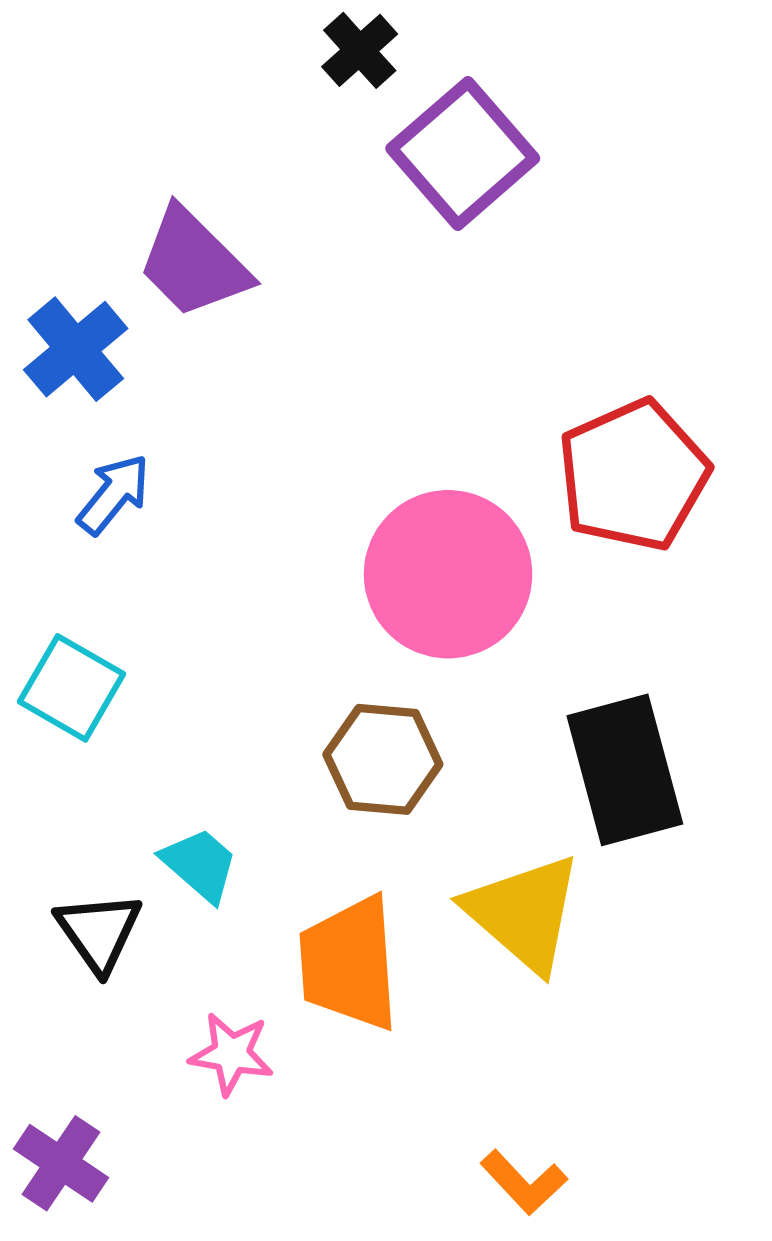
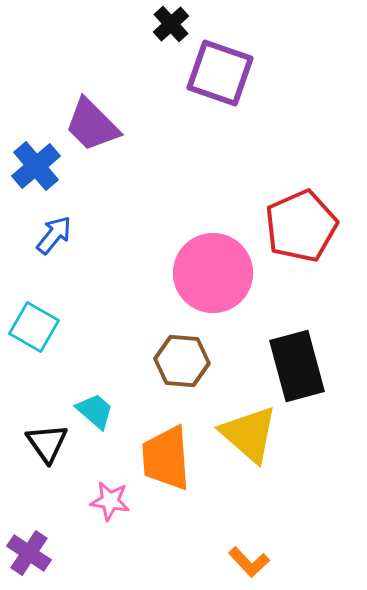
purple square: (463, 153) -> (220, 73), turned -30

